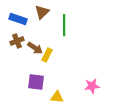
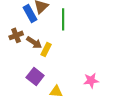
blue rectangle: (18, 19) -> (30, 13), moved, turned 42
purple square: (36, 82) -> (35, 76), turned 30

